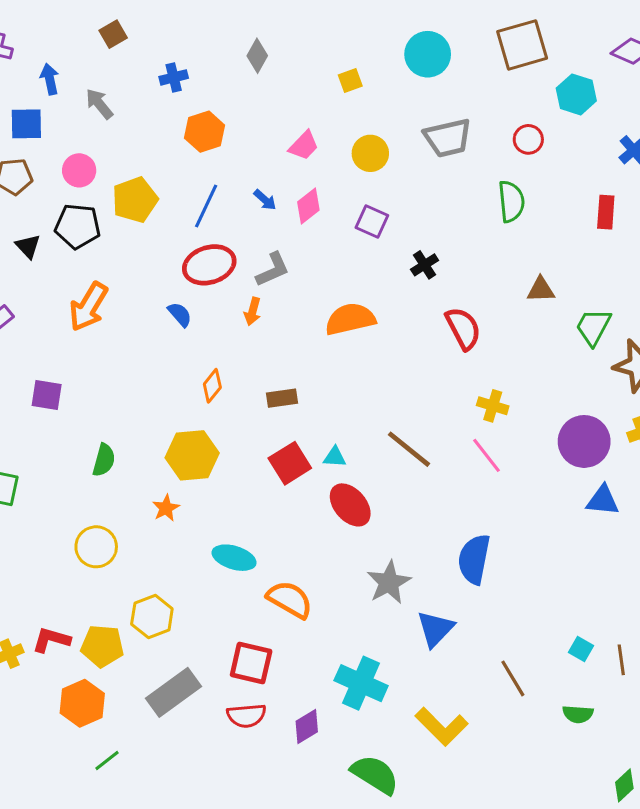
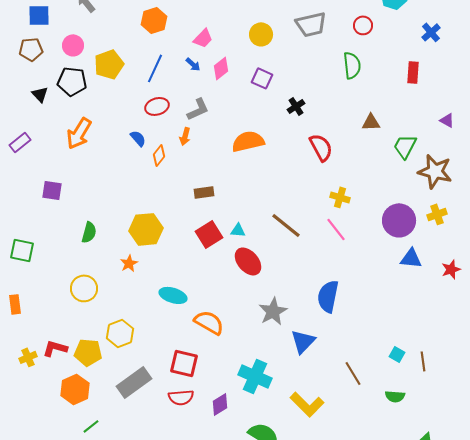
pink trapezoid: (304, 146) -> (203, 38), moved
red ellipse: (209, 265) -> (157, 106), size x0.7
orange diamond: (212, 386) -> (159, 155), moved

